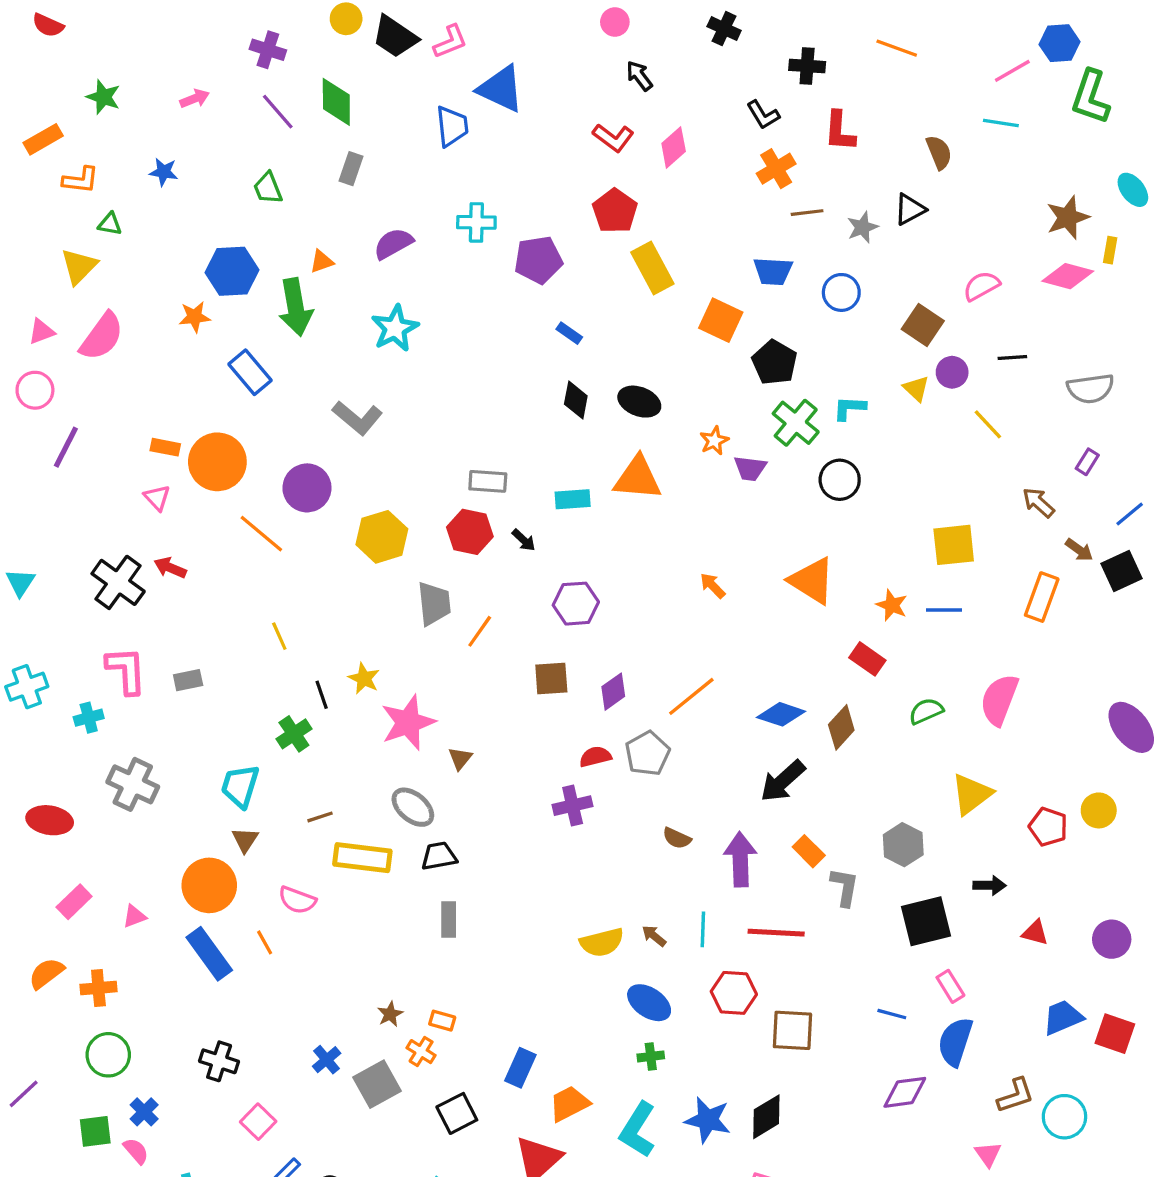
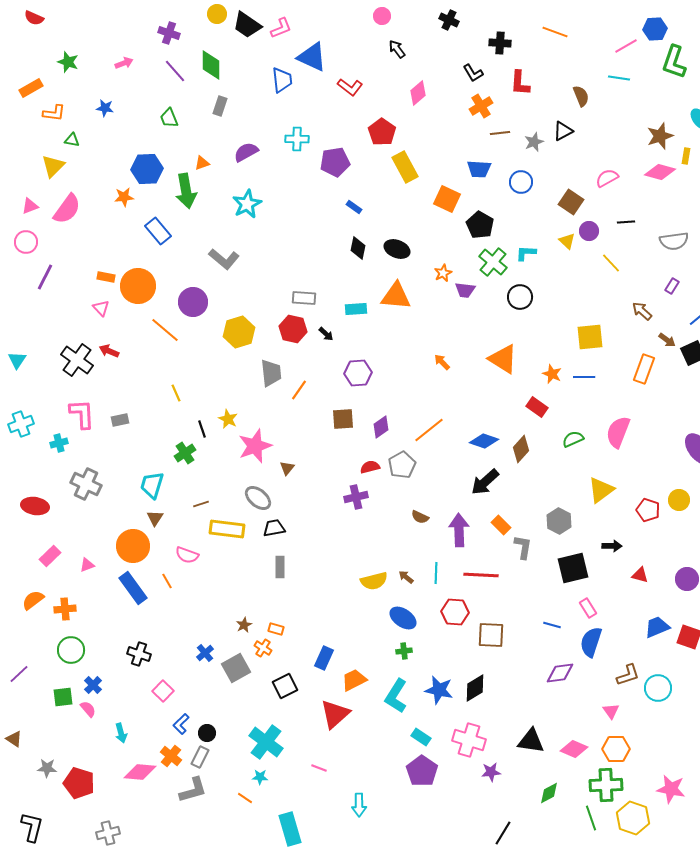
red L-shape: (613, 138) -> (350, 87), moved

